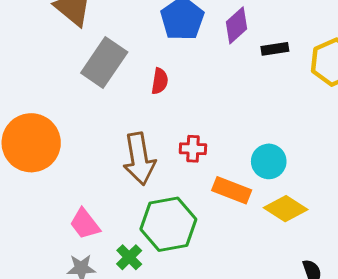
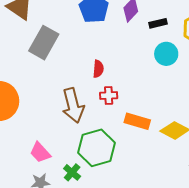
red semicircle: (160, 81) -> (98, 69), moved
cyan circle: (269, 161) -> (166, 54), moved

